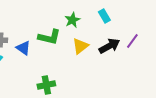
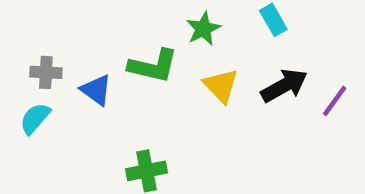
purple line: (132, 41) -> (335, 101), moved
yellow triangle: (80, 46) -> (221, 86), turned -36

